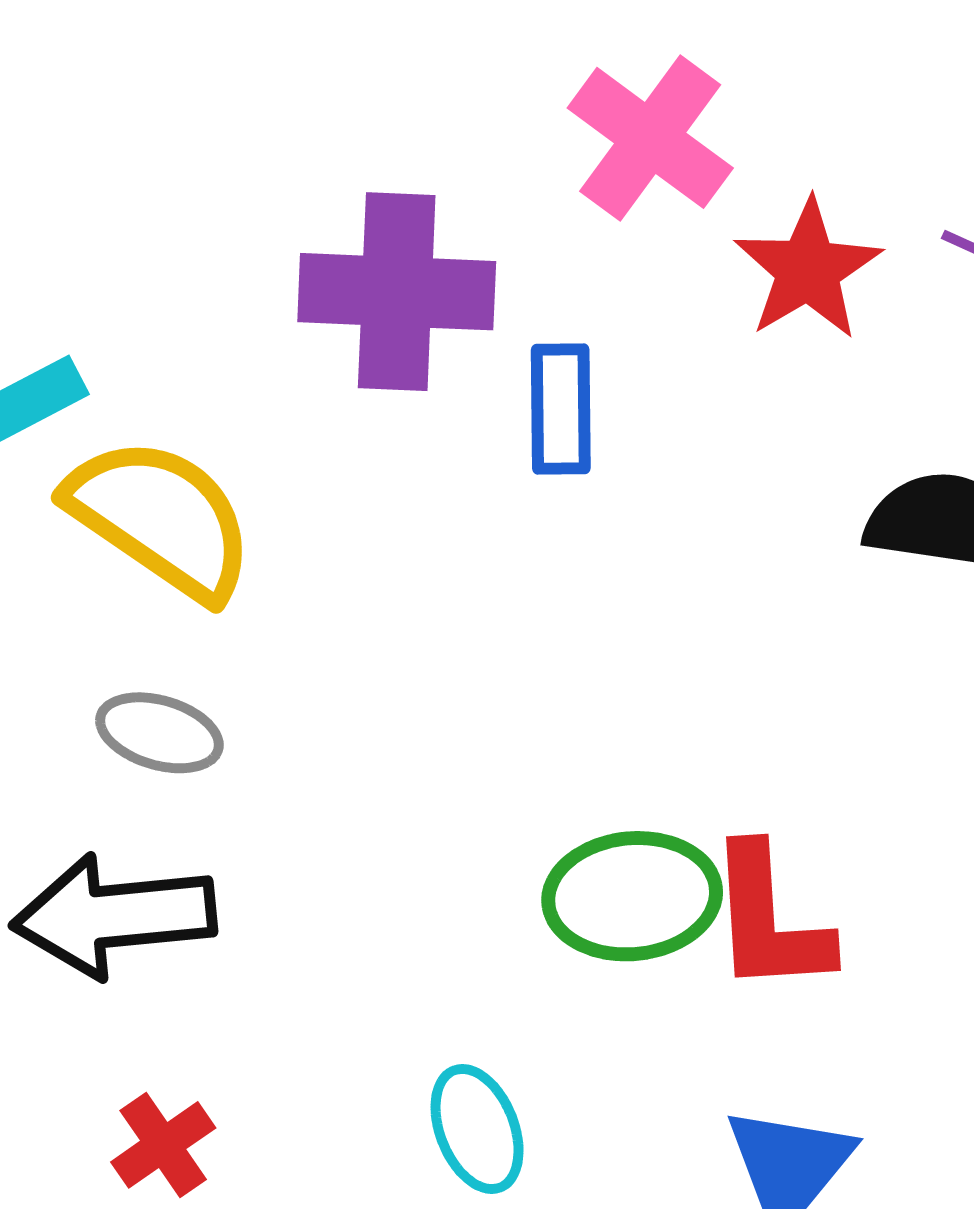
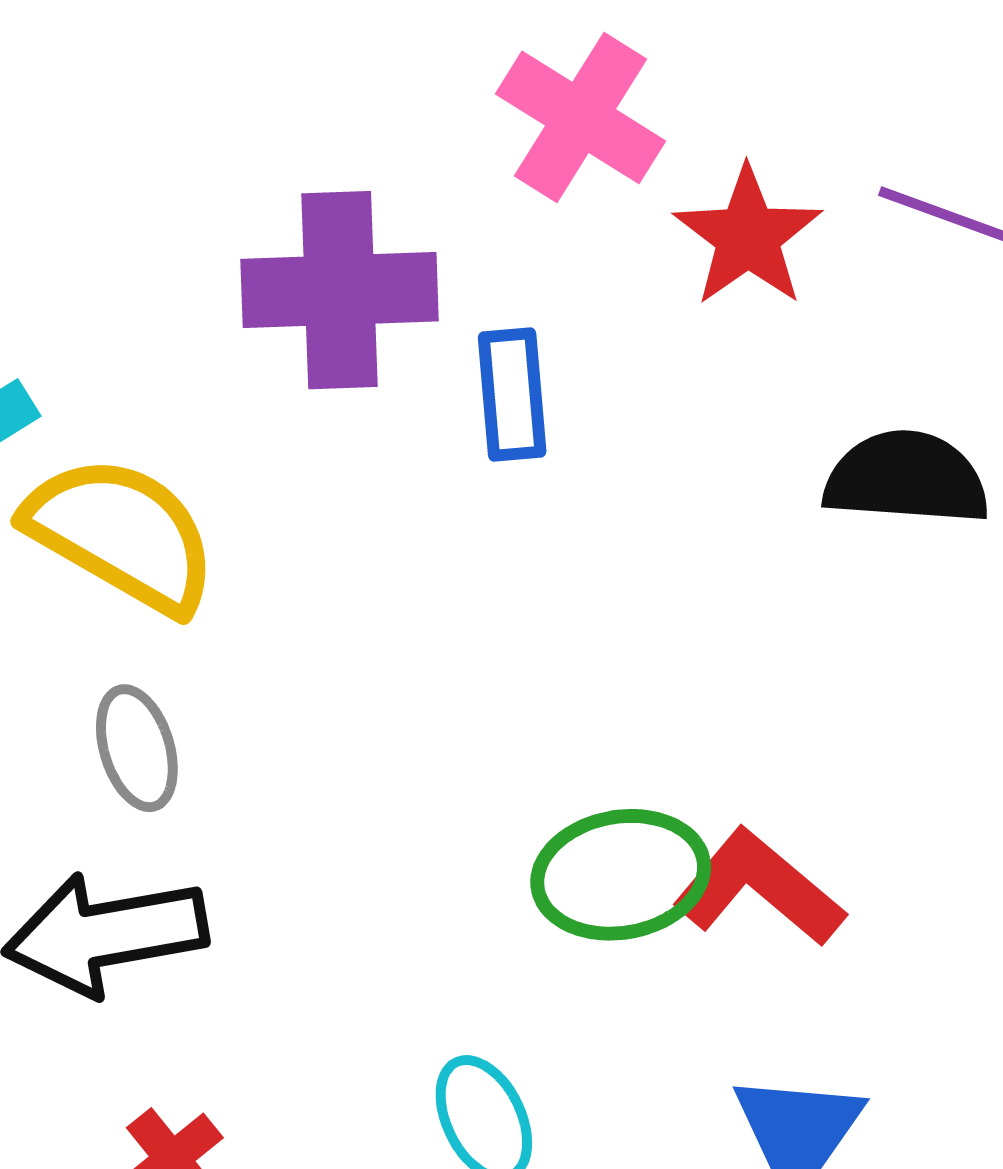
gray ellipse: (159, 733) -> (137, 748), turned 61
red L-shape: (769, 920) -> (759, 888), turned 138

